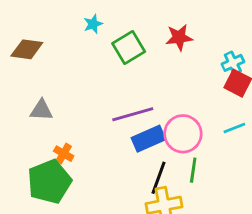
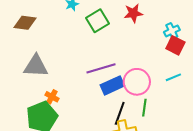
gray triangle: (41, 110) -> (36, 66), size x1.5

